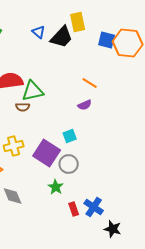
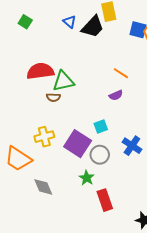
blue cross: (94, 207) -> (132, 146), moved
red rectangle: (74, 209) -> (105, 200), size x1.5

